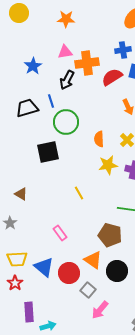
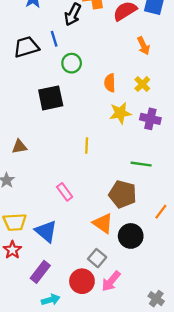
green circle: (66, 122) -> (72, 63), size x0.7
yellow line: (79, 193) -> (87, 146), turned 32
brown triangle: (21, 194) -> (19, 147), turned -40
red circle: (69, 273) -> (82, 281), moved
purple rectangle: (29, 312) -> (40, 272), moved, turned 42

